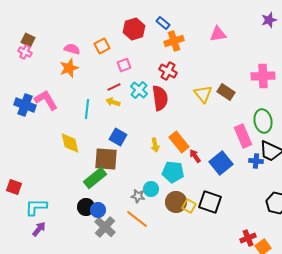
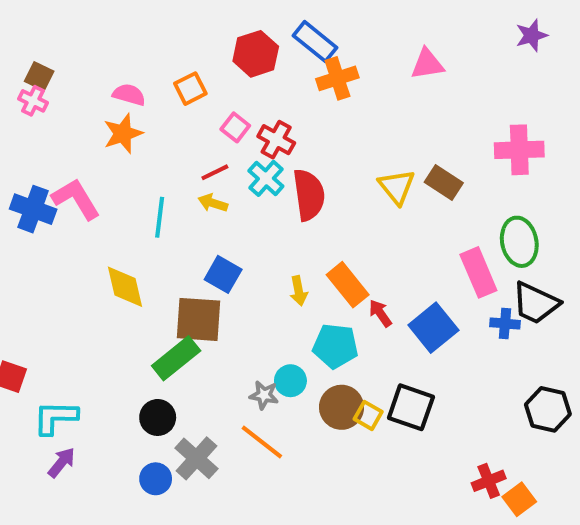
blue rectangle: (163, 23) -> (315, 42), size x1.5
pink square: (124, 65) -> (235, 127), turned -32
red cross: (168, 71) -> (276, 140), moved
blue circle: (98, 210) -> (156, 479), moved

